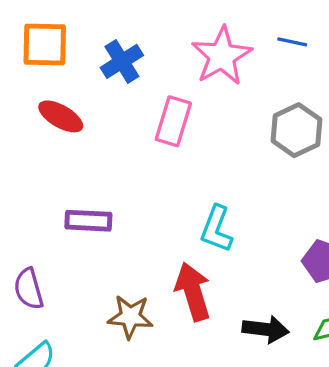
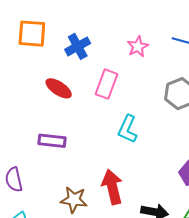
pink star: (222, 56) -> (138, 47), size x0.6
red ellipse: (61, 116) -> (59, 88), moved
cyan L-shape: (216, 229) -> (128, 129), moved

